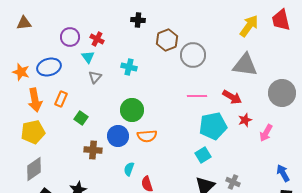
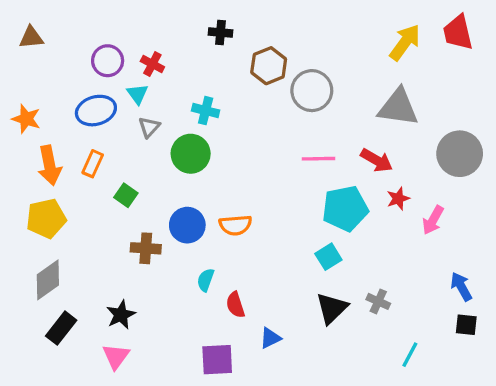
blue ellipse: (49, 67) -> (96, 111), moved
green circle: (132, 110) -> (191, 154), moved

